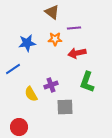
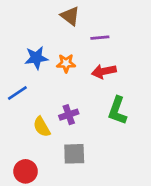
orange star: (55, 39) -> (66, 63), moved
gray square: (65, 107) -> (74, 154), moved

